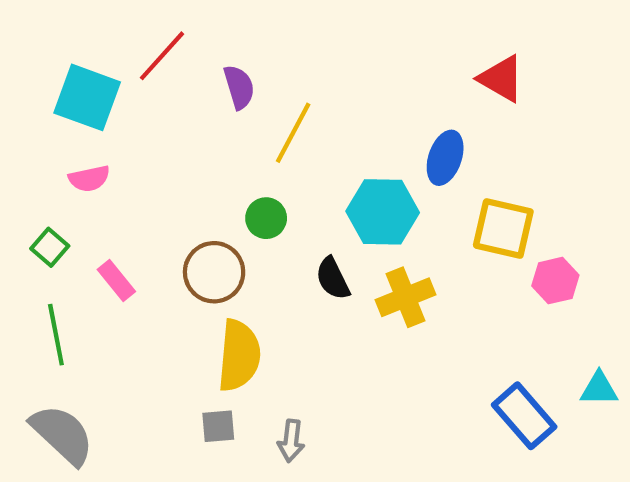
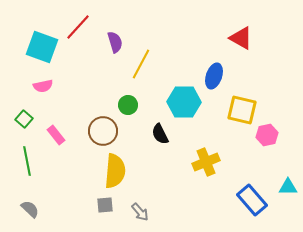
yellow cross: (406, 297) -> (206, 162), moved
gray semicircle: (62, 435) -> (30, 209), size x0.6
gray arrow: (291, 441) -> (140, 212), turned -48

